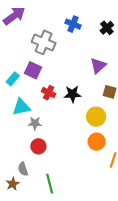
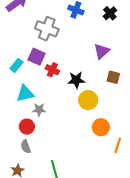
red cross: (49, 93) -> (52, 70), moved
yellow circle: (96, 117) -> (88, 100), moved
red circle: (38, 146) -> (27, 127), moved
gray semicircle: (23, 169) -> (26, 147), moved

